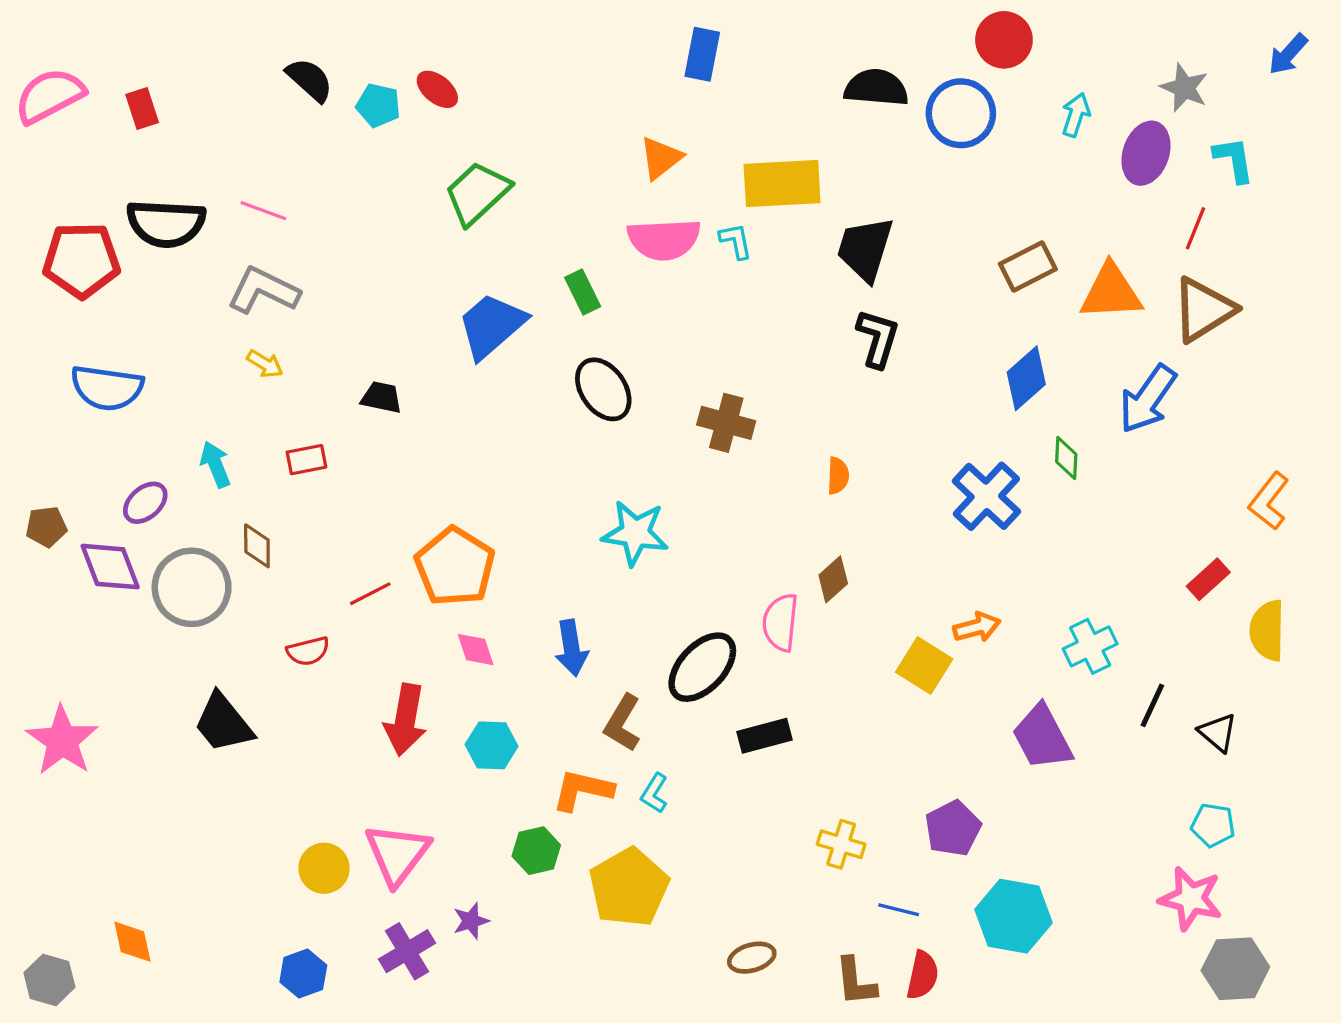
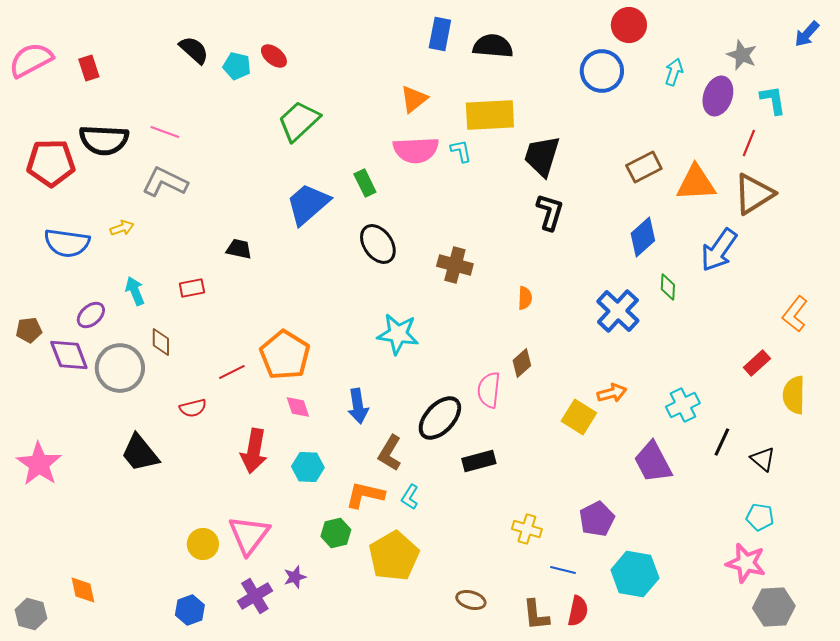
black semicircle: (876, 88) -> (493, 46), moved
yellow arrow: (265, 364) -> (122, 228), moved, turned -50
brown ellipse: (752, 958) -> (471, 600), turned 32

